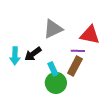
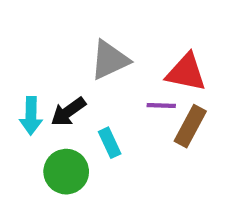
brown rectangle: (75, 66) -> (190, 126), moved
green circle: (56, 83) -> (66, 172), moved

